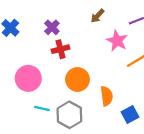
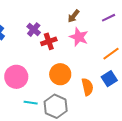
pink star: (117, 41) -> (79, 37), moved
red cross: (60, 49) -> (49, 41), moved
blue square: (130, 114) -> (109, 79), moved

